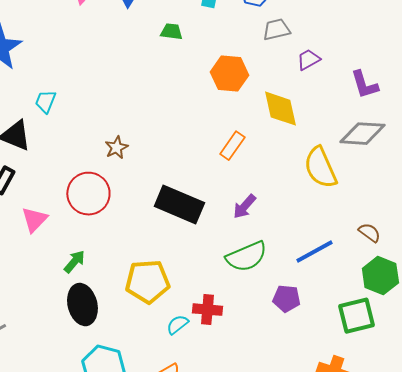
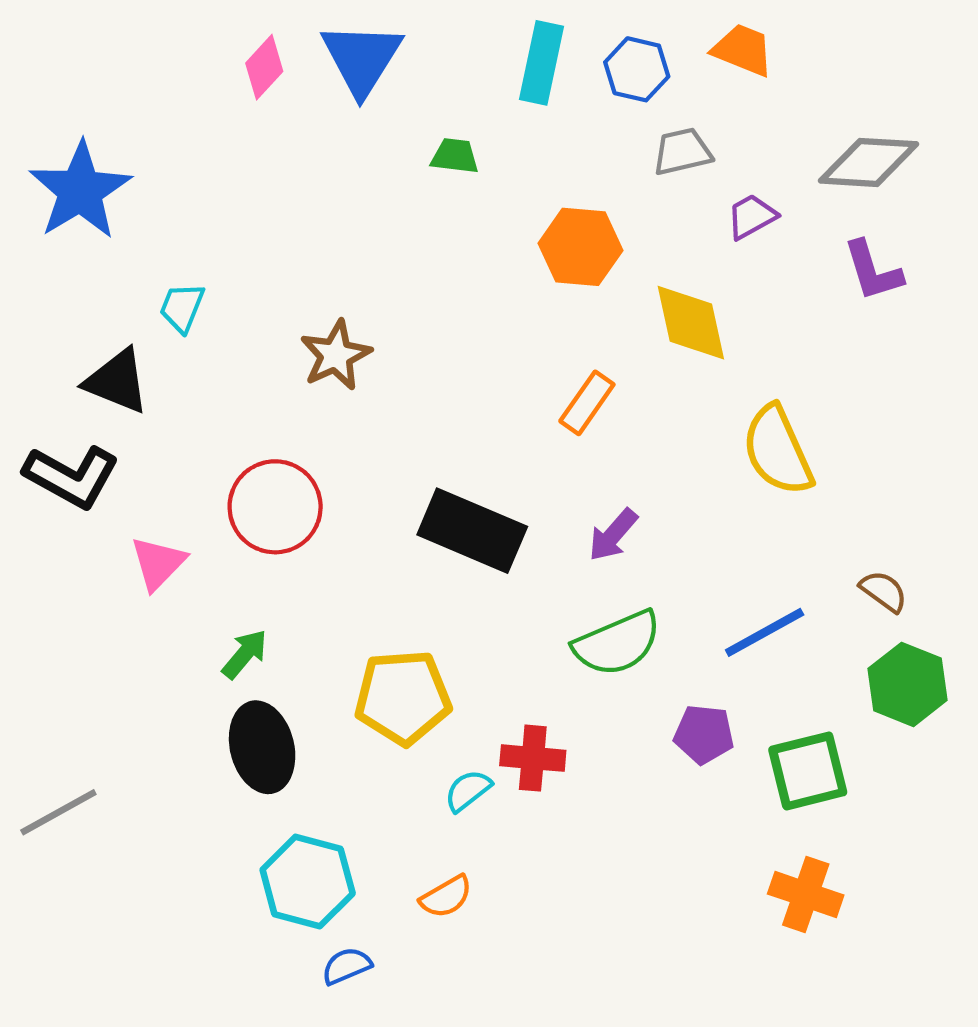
gray diamond: (362, 134) -> (868, 162), moved
brown star: (116, 148) -> (336, 355), moved, size x1.4
green square: (356, 316) -> (808, 771), moved

